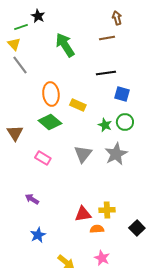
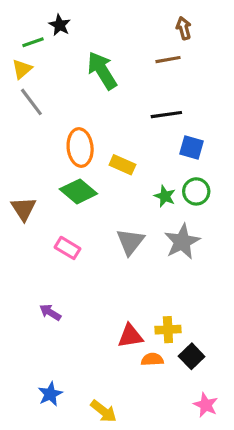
yellow triangle: (14, 44) -> (22, 69), turned 32
black square: (137, 228) -> (192, 356), moved
blue star: (38, 235) -> (50, 394), moved
pink star: (102, 258) -> (206, 405), moved

